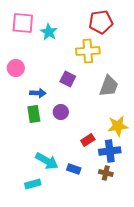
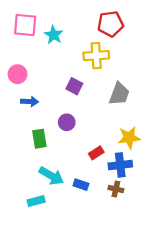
blue arrow: (38, 93) -> (30, 102), moved
green rectangle: (34, 114) -> (39, 139), moved

